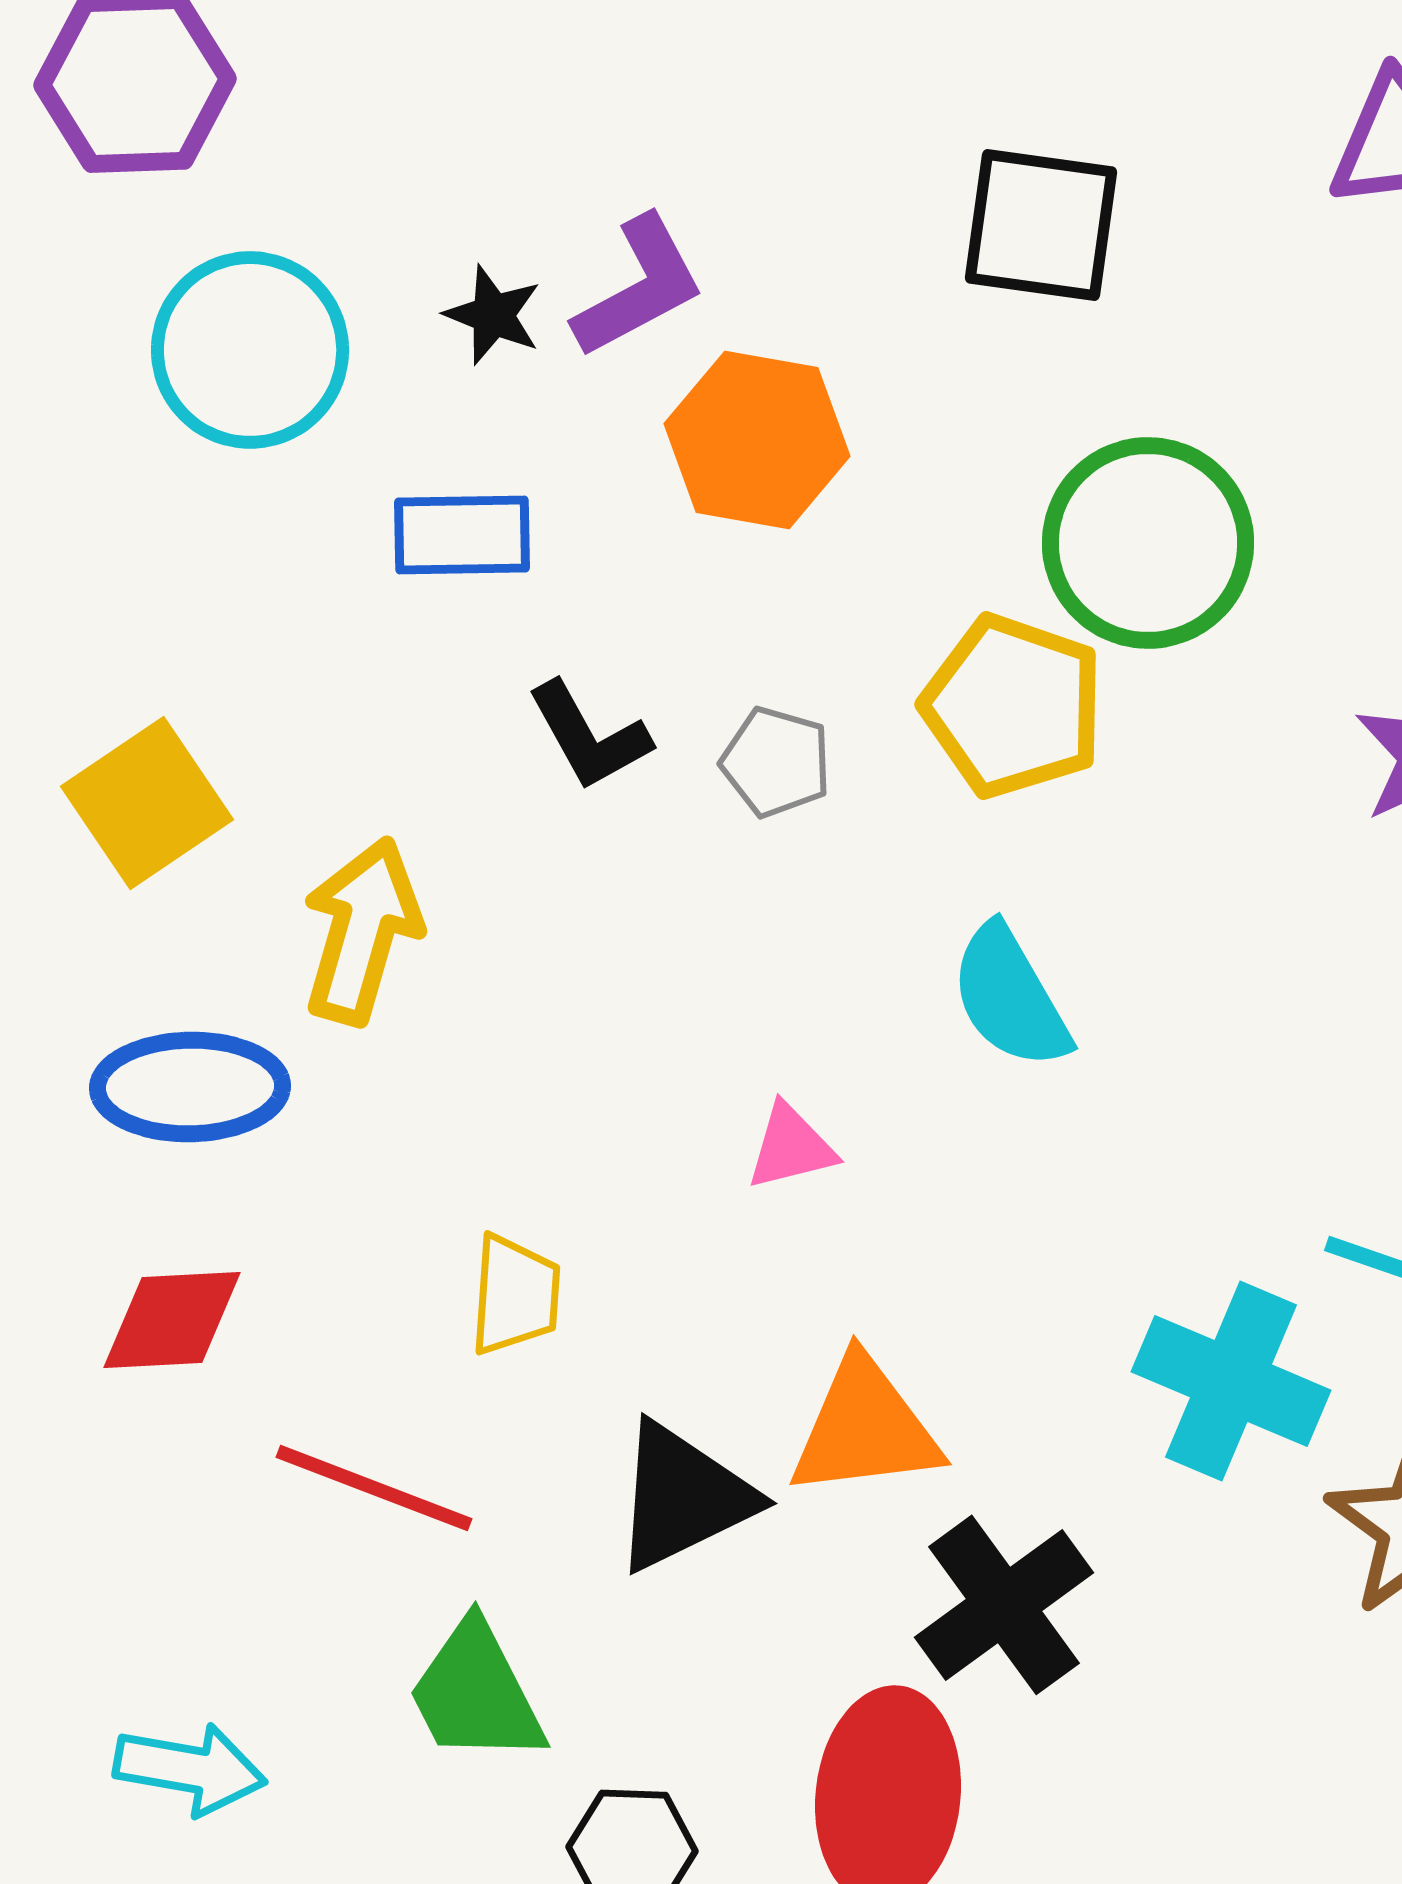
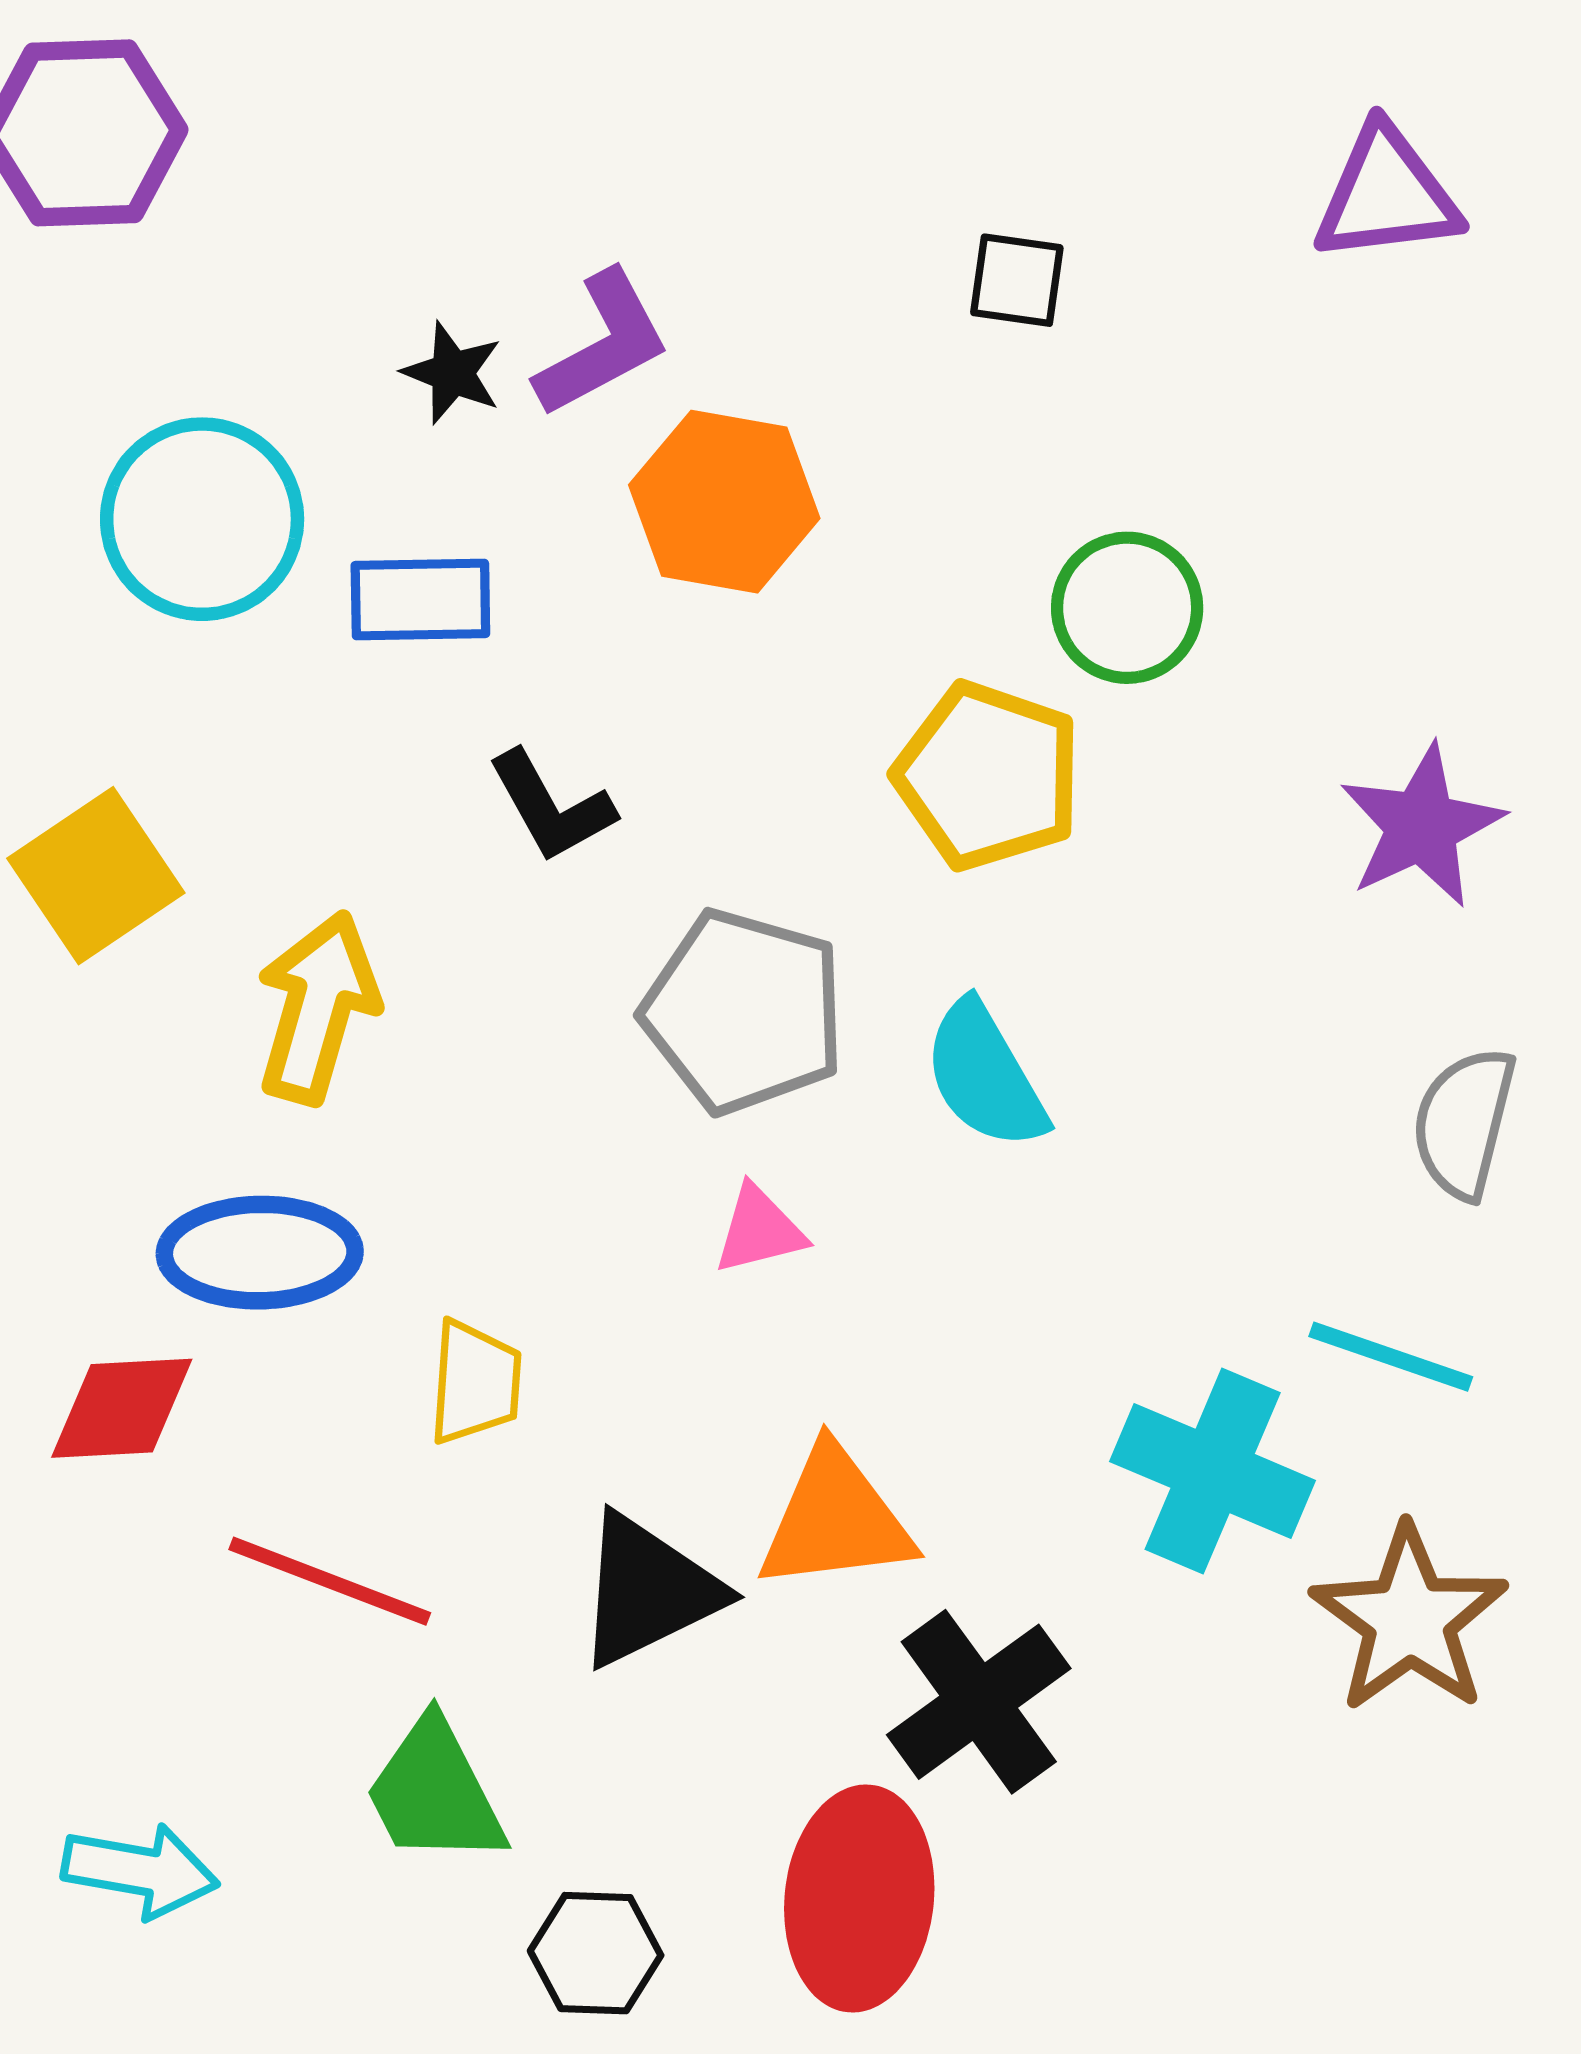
black square: (1041, 225) -> (1017, 280), size x0.6
cyan circle: (250, 350) -> (202, 519), moved
green circle: (1148, 543) -> (1127, 608), size x0.7
gray pentagon: (776, 762) -> (744, 1012), moved, size x1.8
blue ellipse: (190, 1087) -> (260, 1253), moved

